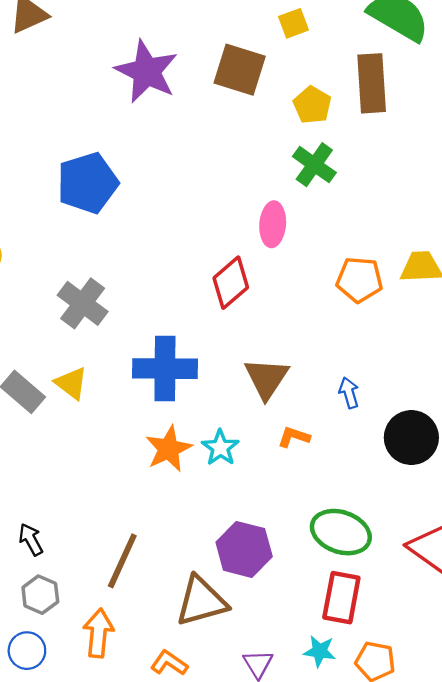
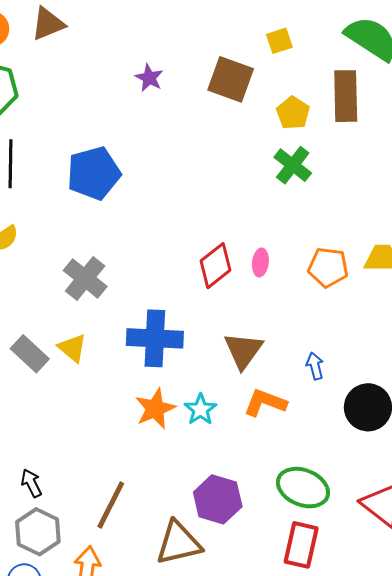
purple star: (147, 71) -> (149, 78), size x0.5
pink ellipse: (273, 224) -> (260, 262), moved, size x0.7
orange L-shape: (294, 437) -> (265, 403), size x1.5
gray hexagon: (40, 595) -> (38, 532), size x1.4

